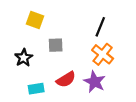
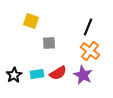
black star: (24, 58) -> (14, 75), moved
cyan rectangle: (36, 89) -> (37, 74), moved

